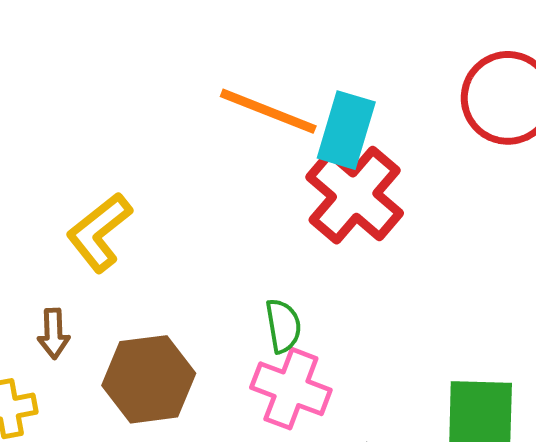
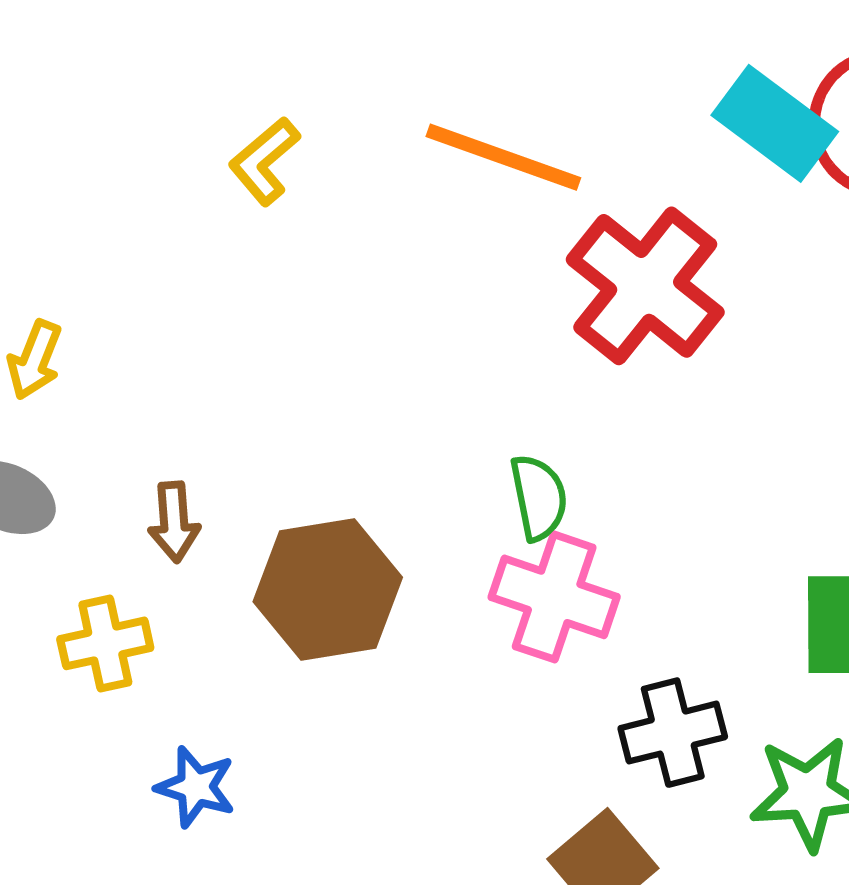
cyan rectangle: (346, 130) -> (775, 123), moved, turned -68
yellow L-shape: (99, 232) -> (264, 161), moved, size x0.7

